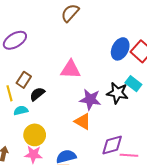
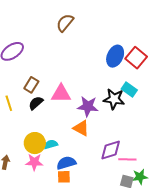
pink triangle: (71, 69) -> (61, 94), moved
brown rectangle: (24, 80) -> (31, 85), moved
cyan semicircle: (21, 110) -> (51, 144), moved

